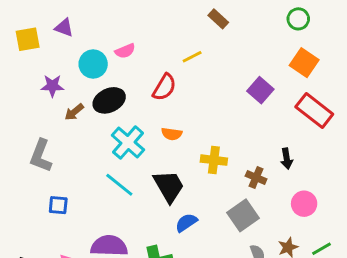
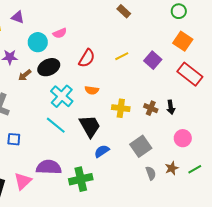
yellow line: (192, 57) -> (122, 56), moved
brown cross: (256, 177) -> (151, 108), moved

